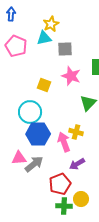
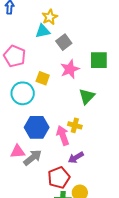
pink pentagon: (16, 46) -> (15, 56), moved
gray square: (65, 49) -> (64, 42), turned -35
pink star: (71, 76) -> (70, 69), turned 30
cyan circle: (30, 112) -> (23, 93), moved

